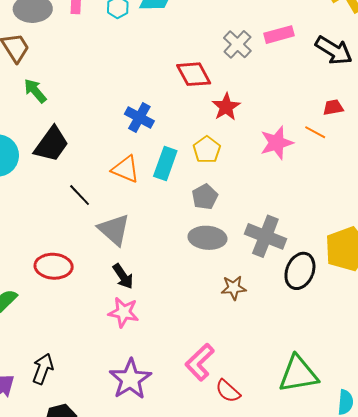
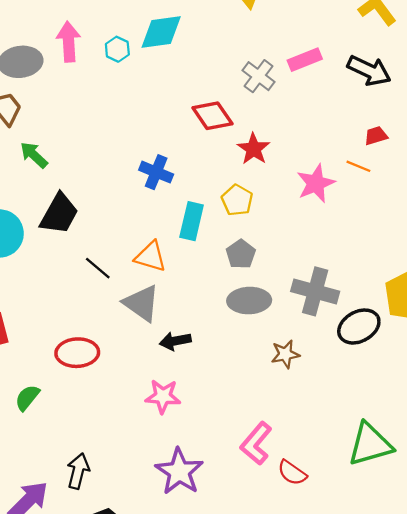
orange triangle: (126, 169) -> (151, 257), moved
black ellipse: (300, 271) -> (359, 327), turned 45
black arrow: (123, 276) -> (175, 341), moved, turned 120

